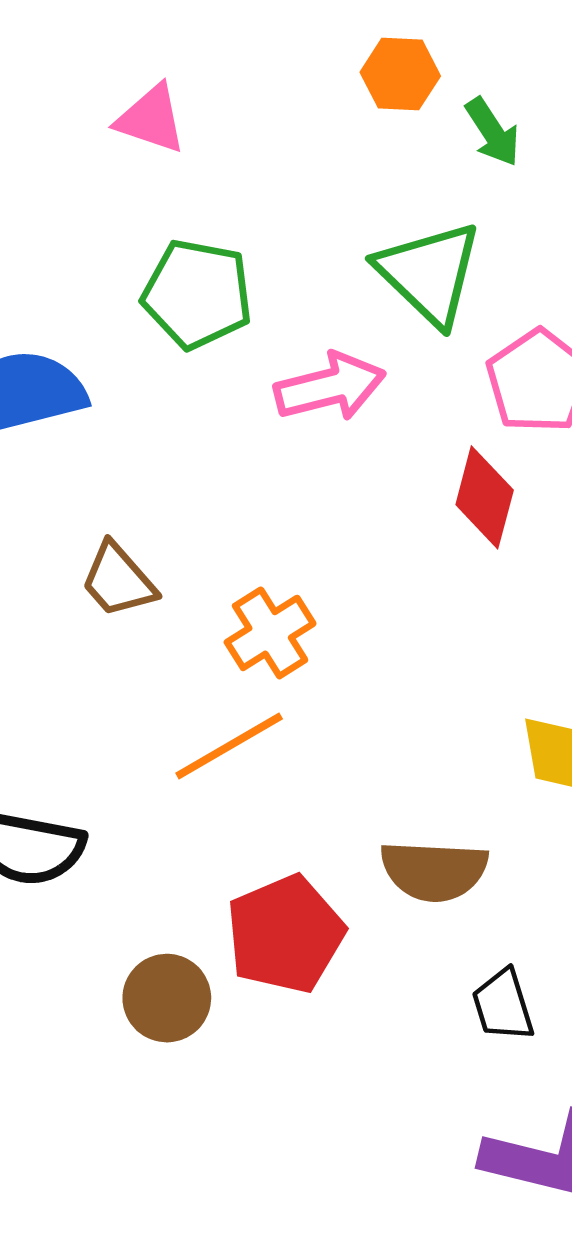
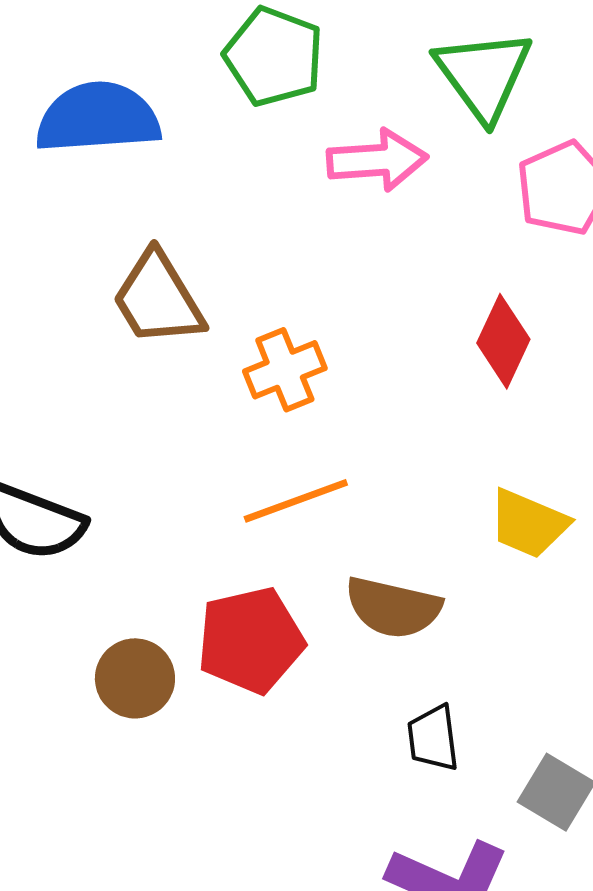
red diamond: (485, 497) -> (503, 341), moved
brown trapezoid: (118, 580) -> (158, 299), size x1.4
orange line: (229, 746) -> (296, 501), moved

